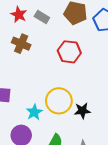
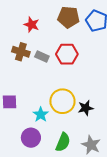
red star: (19, 15) -> (32, 25), moved
gray rectangle: (42, 17) -> (42, 56), moved

